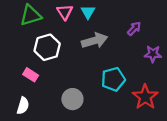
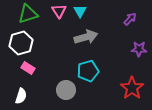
purple arrow: (134, 29) -> (130, 19), moved
white hexagon: (47, 47) -> (21, 43), moved
cyan pentagon: (113, 79) -> (88, 71), moved

